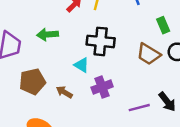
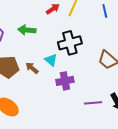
black cross: (101, 41) -> (70, 43), turned -30
brown arrow: (64, 92) -> (32, 68), moved

